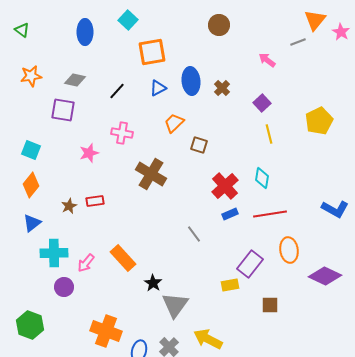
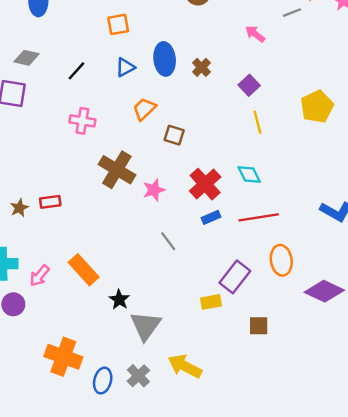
orange square: (152, 52) -> (118, 24), size x0.7
pink star: (89, 153) -> (154, 190), moved
cyan diamond: (262, 178) -> (249, 174), turned -35

